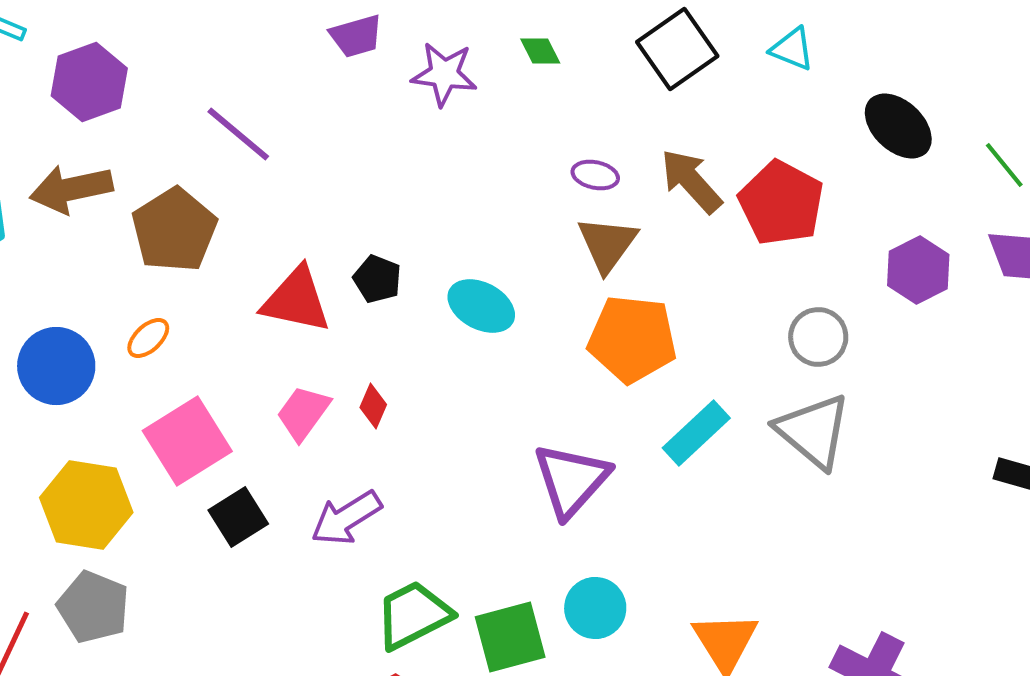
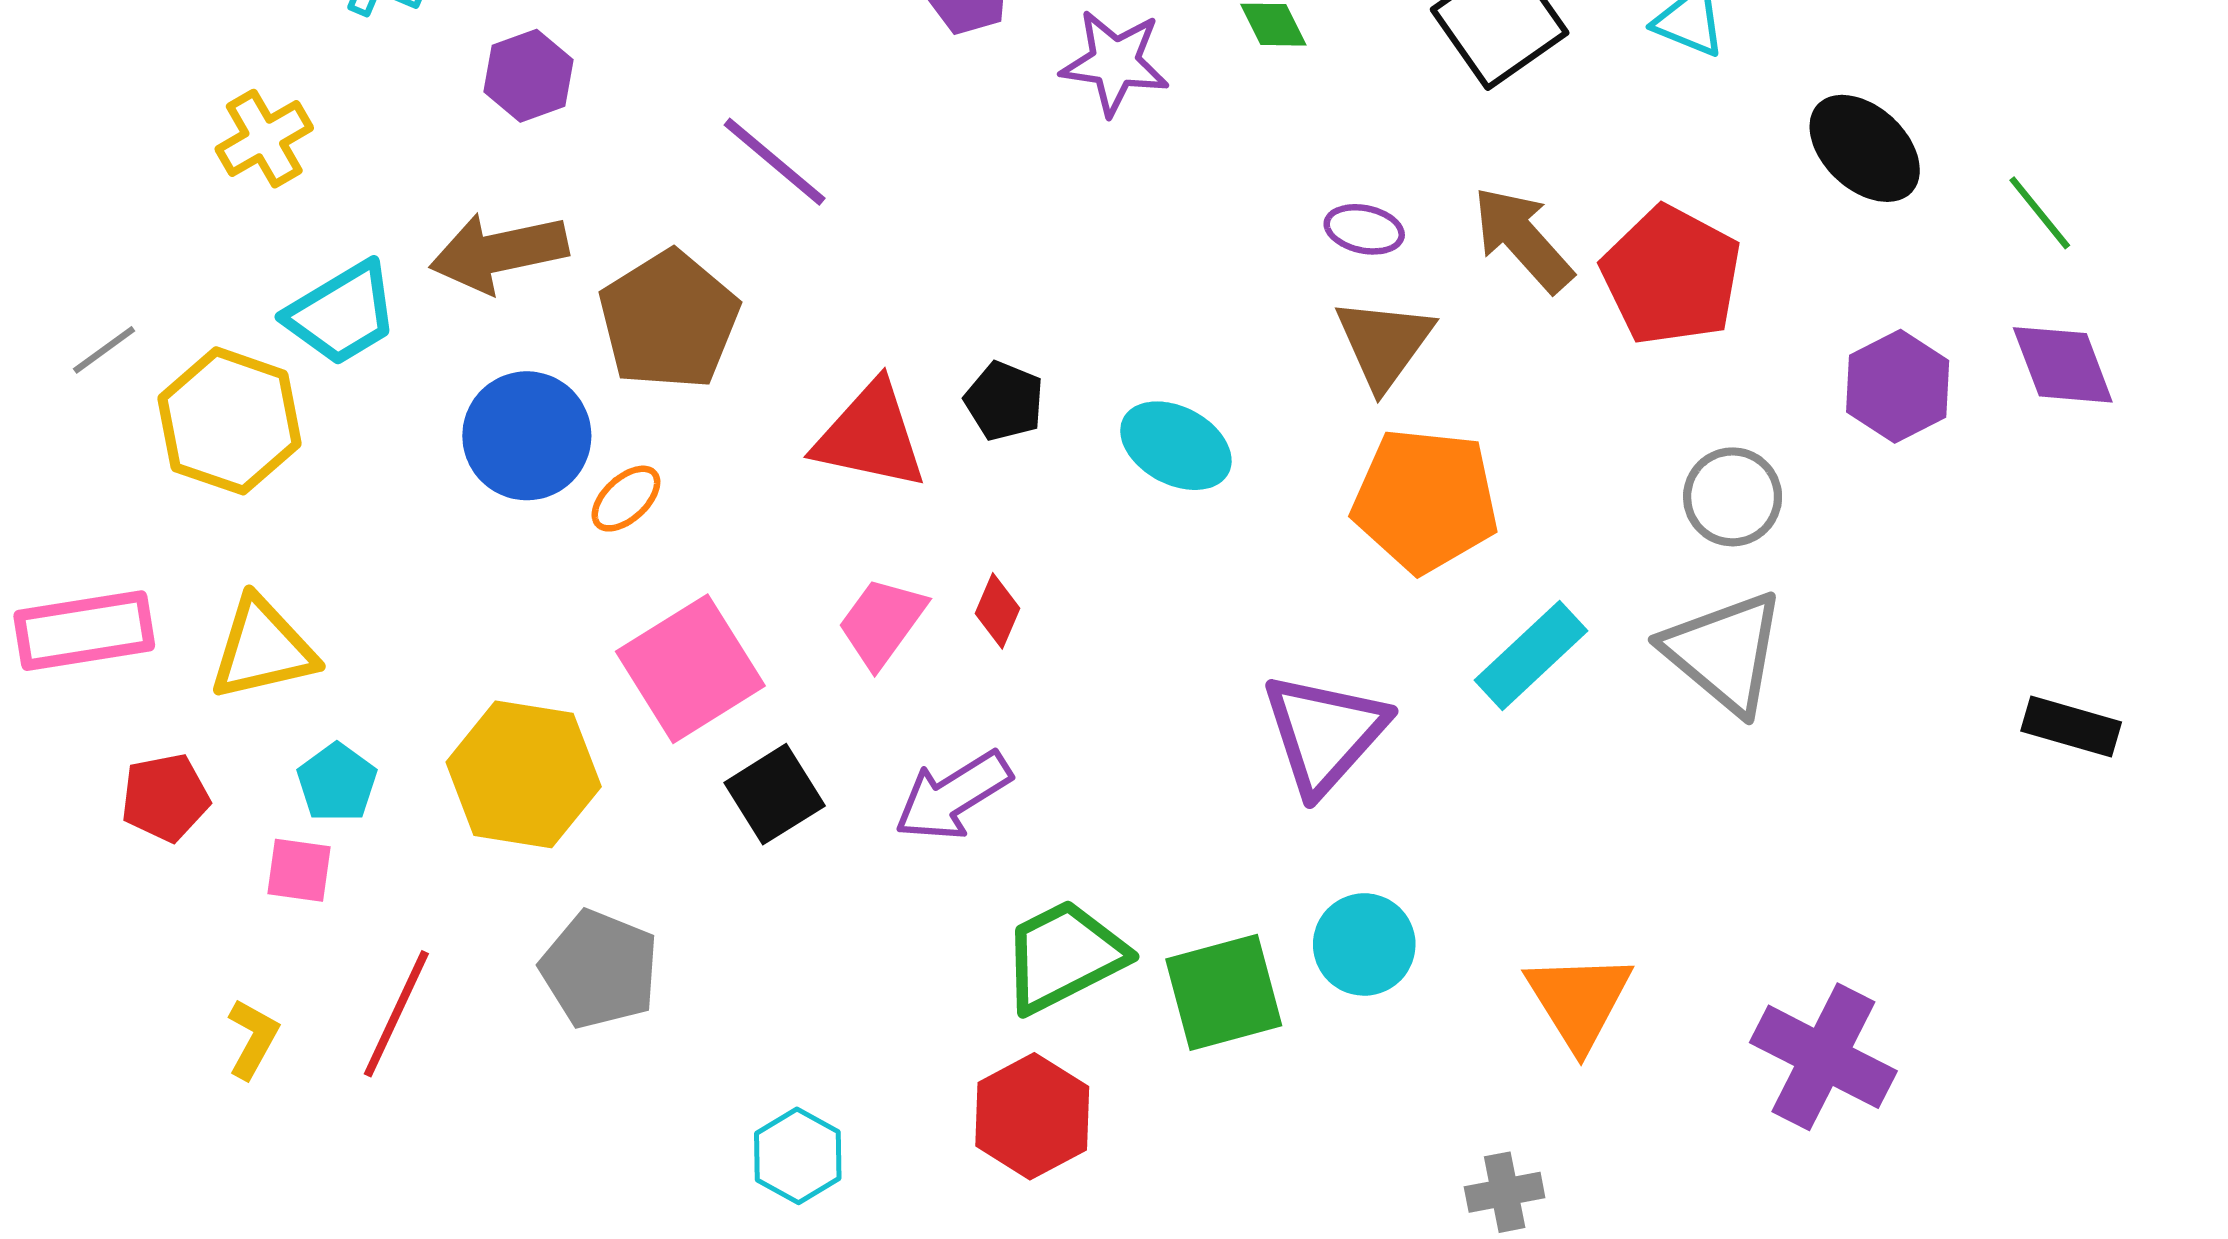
purple hexagon: (89, 82) -> (529, 76), size x0.7
blue circle: (56, 366) -> (527, 436), moved
gray pentagon: (93, 607) -> (600, 969), moved

